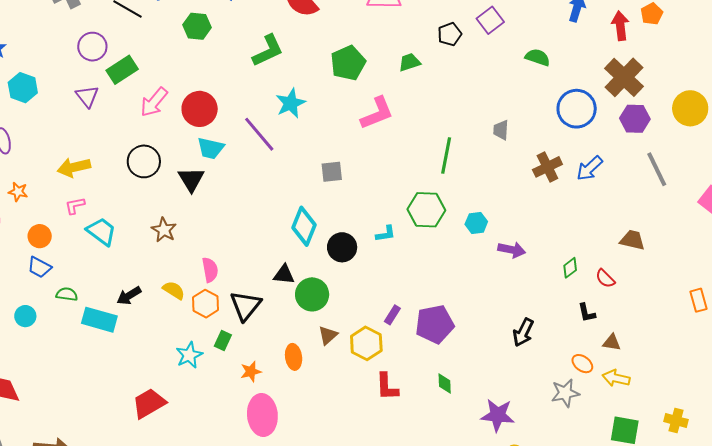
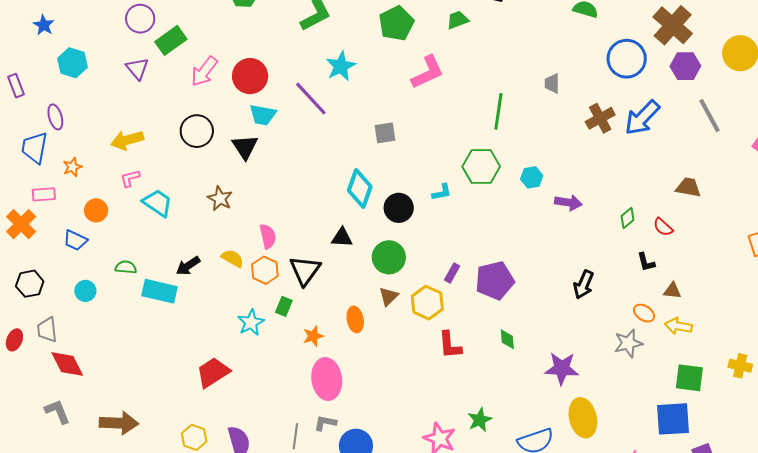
blue arrow: (589, 168) -> (642, 118), size x1.4
orange star: (18, 192) -> (73, 167), turned -30
blue trapezoid: (39, 267) -> (75, 240), moved
green circle: (312, 294) -> (389, 257), moved

